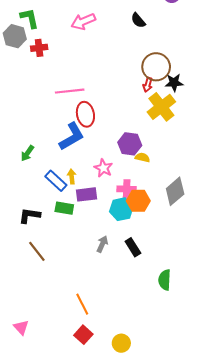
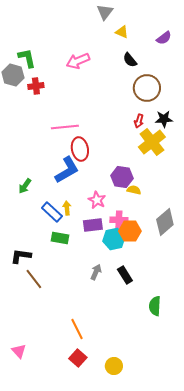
brown circle: (156, 67) -> (147, 88), moved
purple rectangle: (86, 194) -> (93, 225), moved
black L-shape: (30, 216) -> (21, 256), moved

